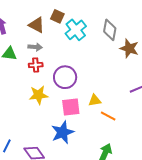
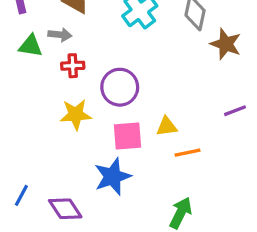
gray arrow: (35, 47) -> (60, 35), moved
orange line: (108, 116) -> (188, 153), turned -42

